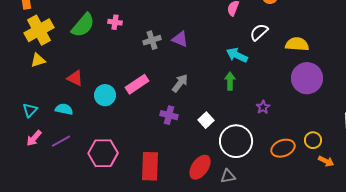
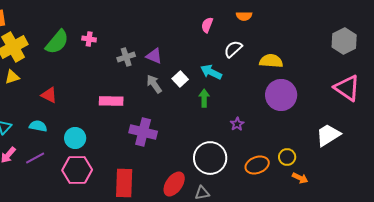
gray arrow: (180, 83) -> (154, 84), moved, turned -72
pink rectangle: (137, 84) -> (111, 101), turned 35
cyan circle: (105, 95) -> (75, 138), moved
purple cross: (169, 115) -> (143, 132), size x1.5
white square: (206, 120) -> (180, 79), moved

